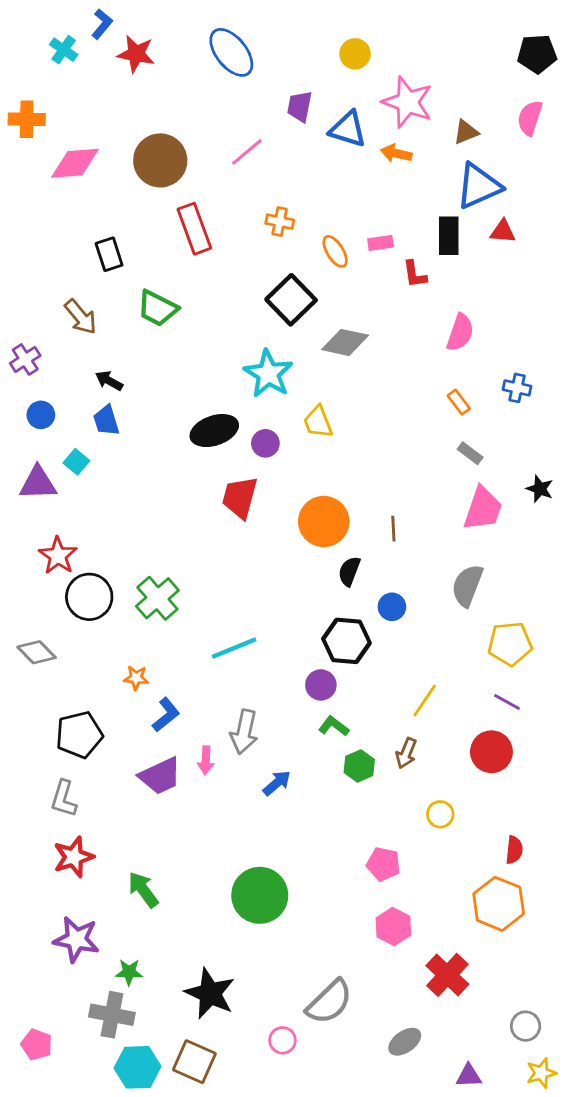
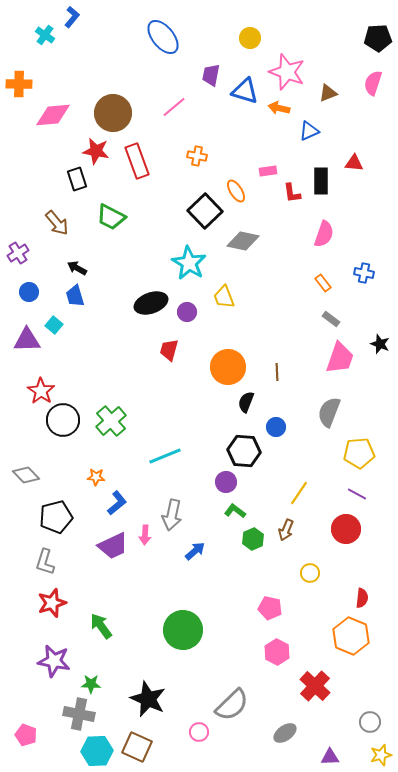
red star: (136, 54) -> (96, 151), moved
blue triangle: (479, 186) -> (309, 131), moved, size x0.6
black rectangle: (449, 236) -> (321, 181), moved
orange ellipse: (335, 251) -> (236, 191), moved
red trapezoid: (240, 497) -> (169, 350), size x0.7
gray diamond: (37, 652) -> (26, 475), moved

